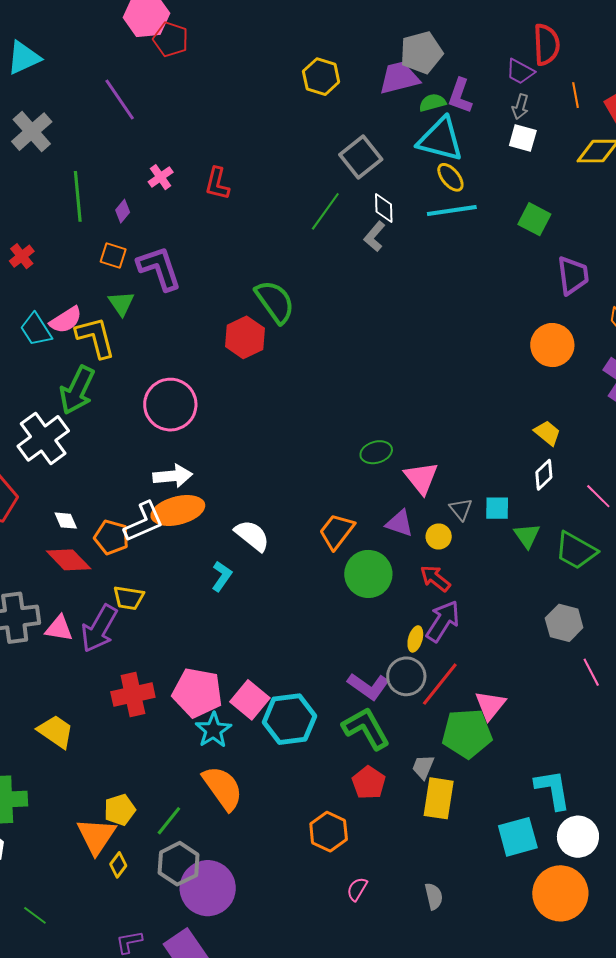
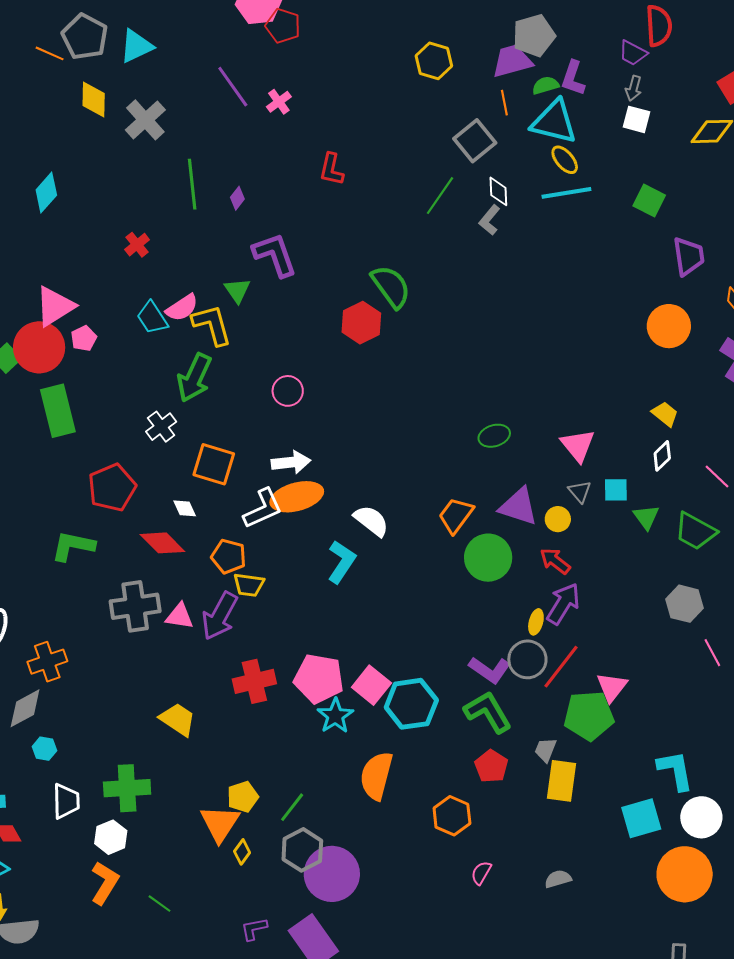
orange line: (575, 95) -> (504, 103), moved
pink cross: (161, 177) -> (279, 102), moved
orange square: (113, 255) -> (214, 464), moved, size x1.6
pink circle: (170, 405) -> (288, 391), size x0.6
white cross: (43, 438) -> (161, 427), size x0.6
pink triangle: (421, 478) -> (578, 445), moved
purple triangle: (400, 523) -> (519, 506), size x1.4
orange pentagon: (111, 537) -> (229, 556), moved
red diamond: (69, 560) -> (162, 543), moved
cyan L-shape: (222, 576) -> (342, 562), size x1.4
orange semicircle: (223, 788) -> (376, 776), moved, turned -129
gray semicircle: (434, 896) -> (558, 879), turned -92

